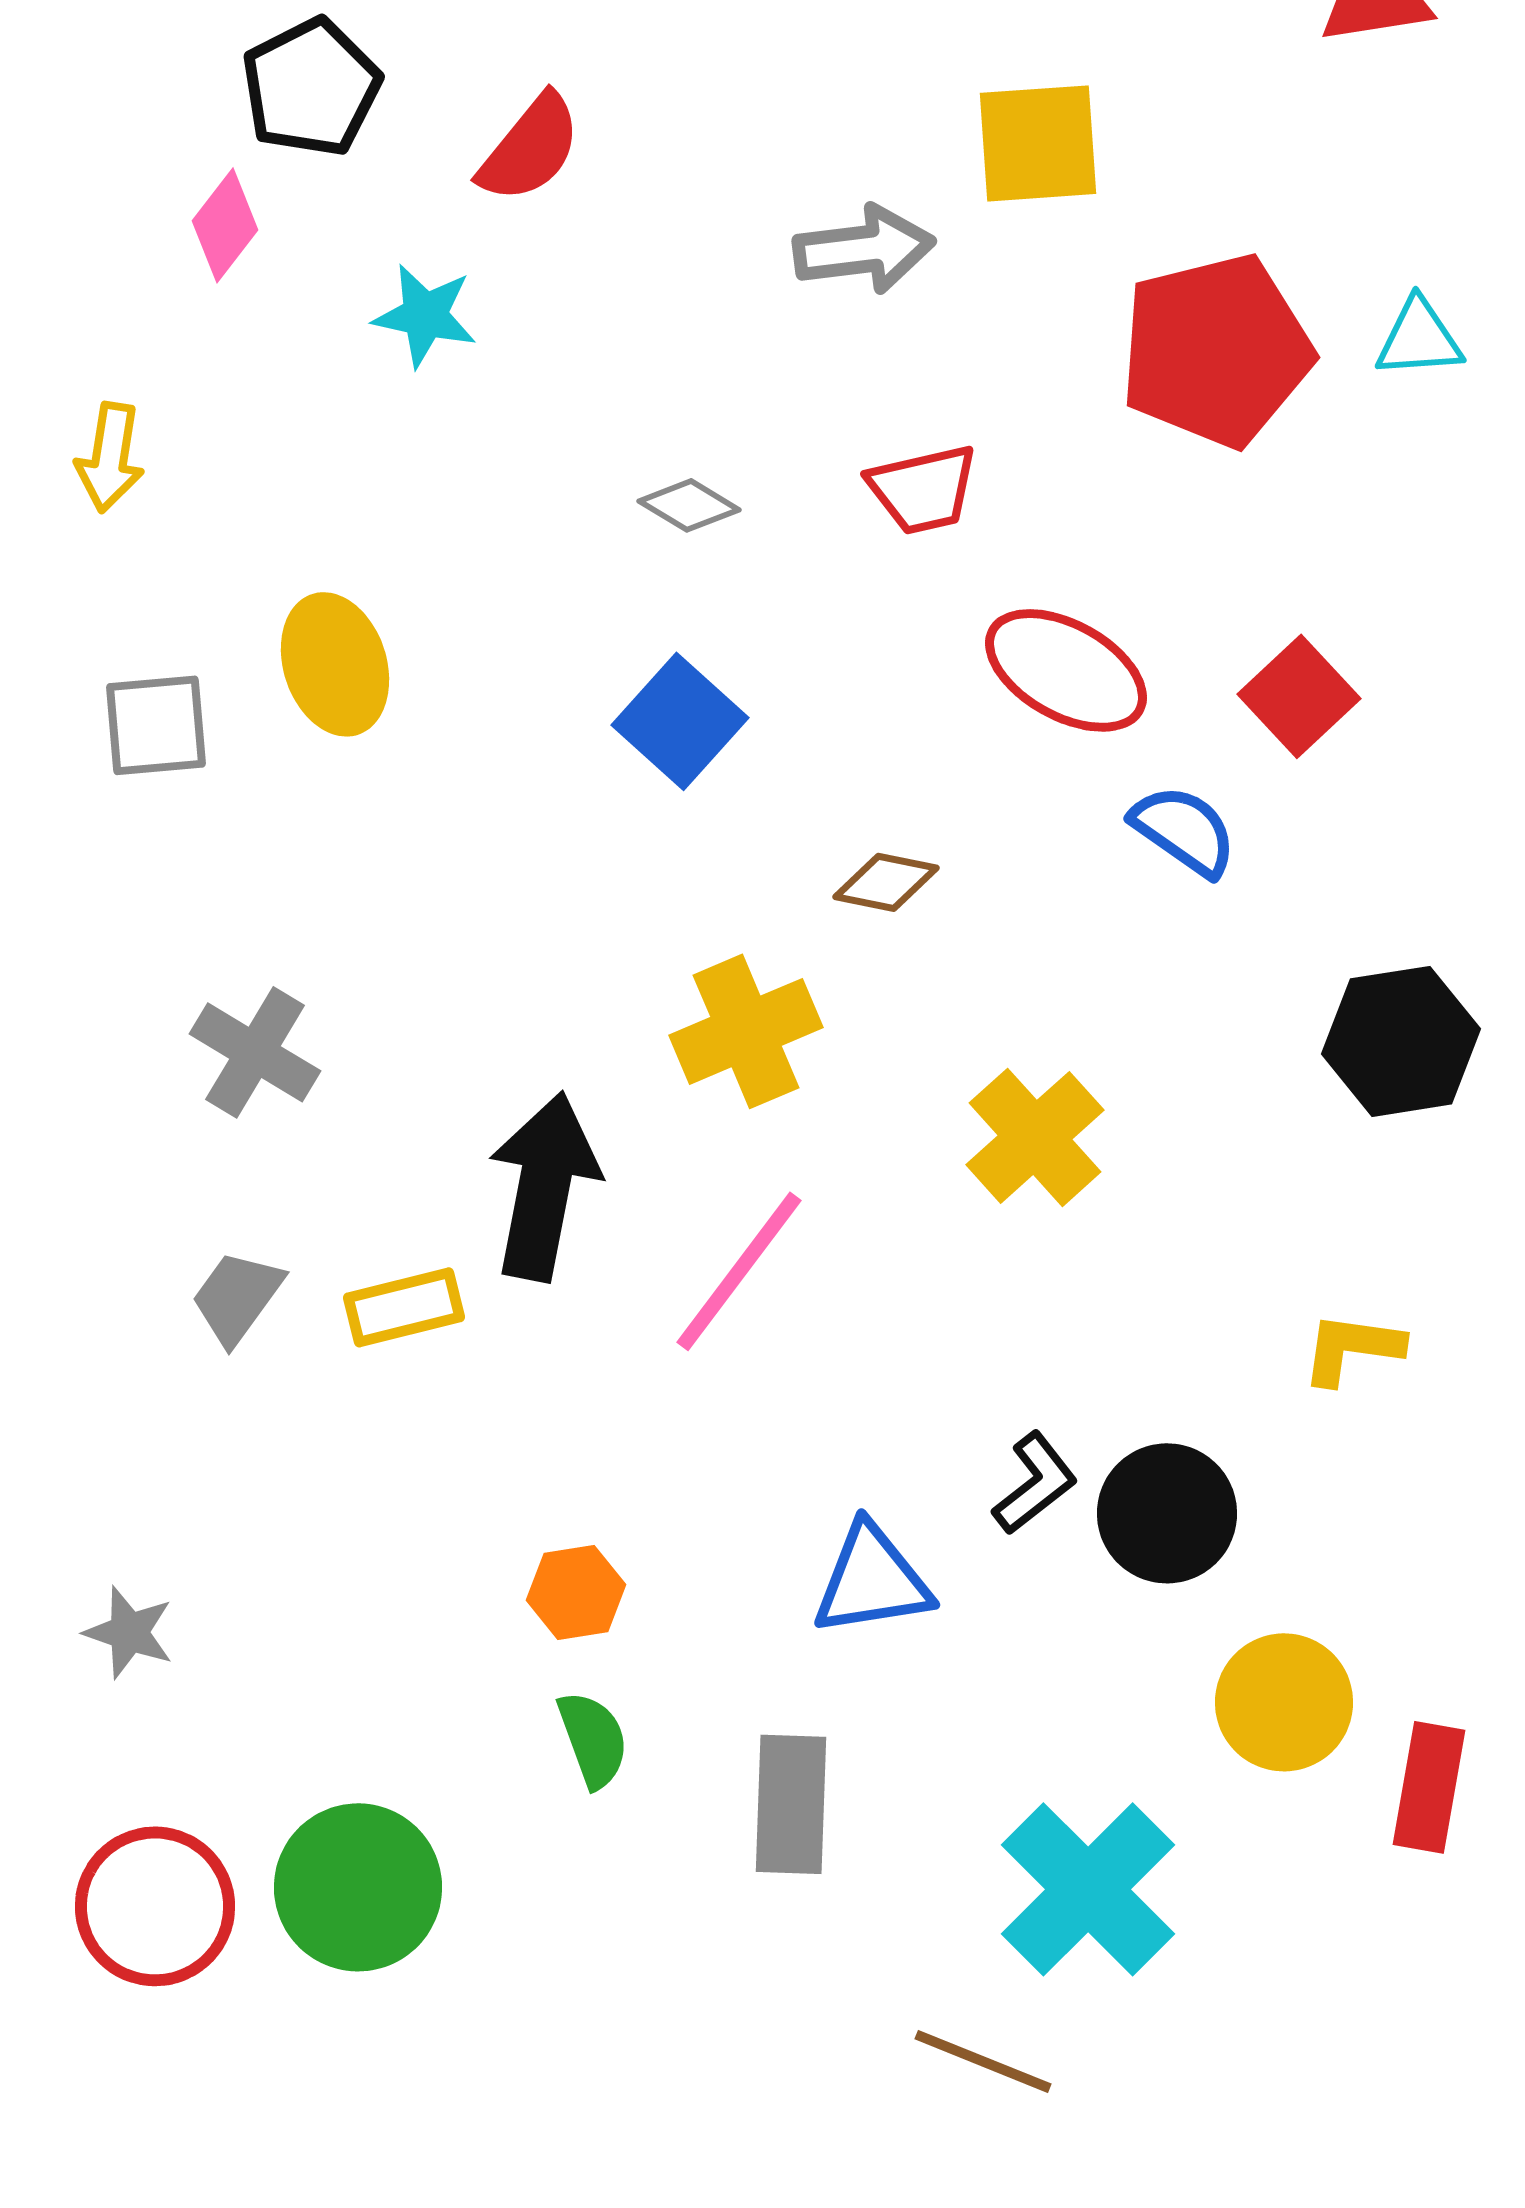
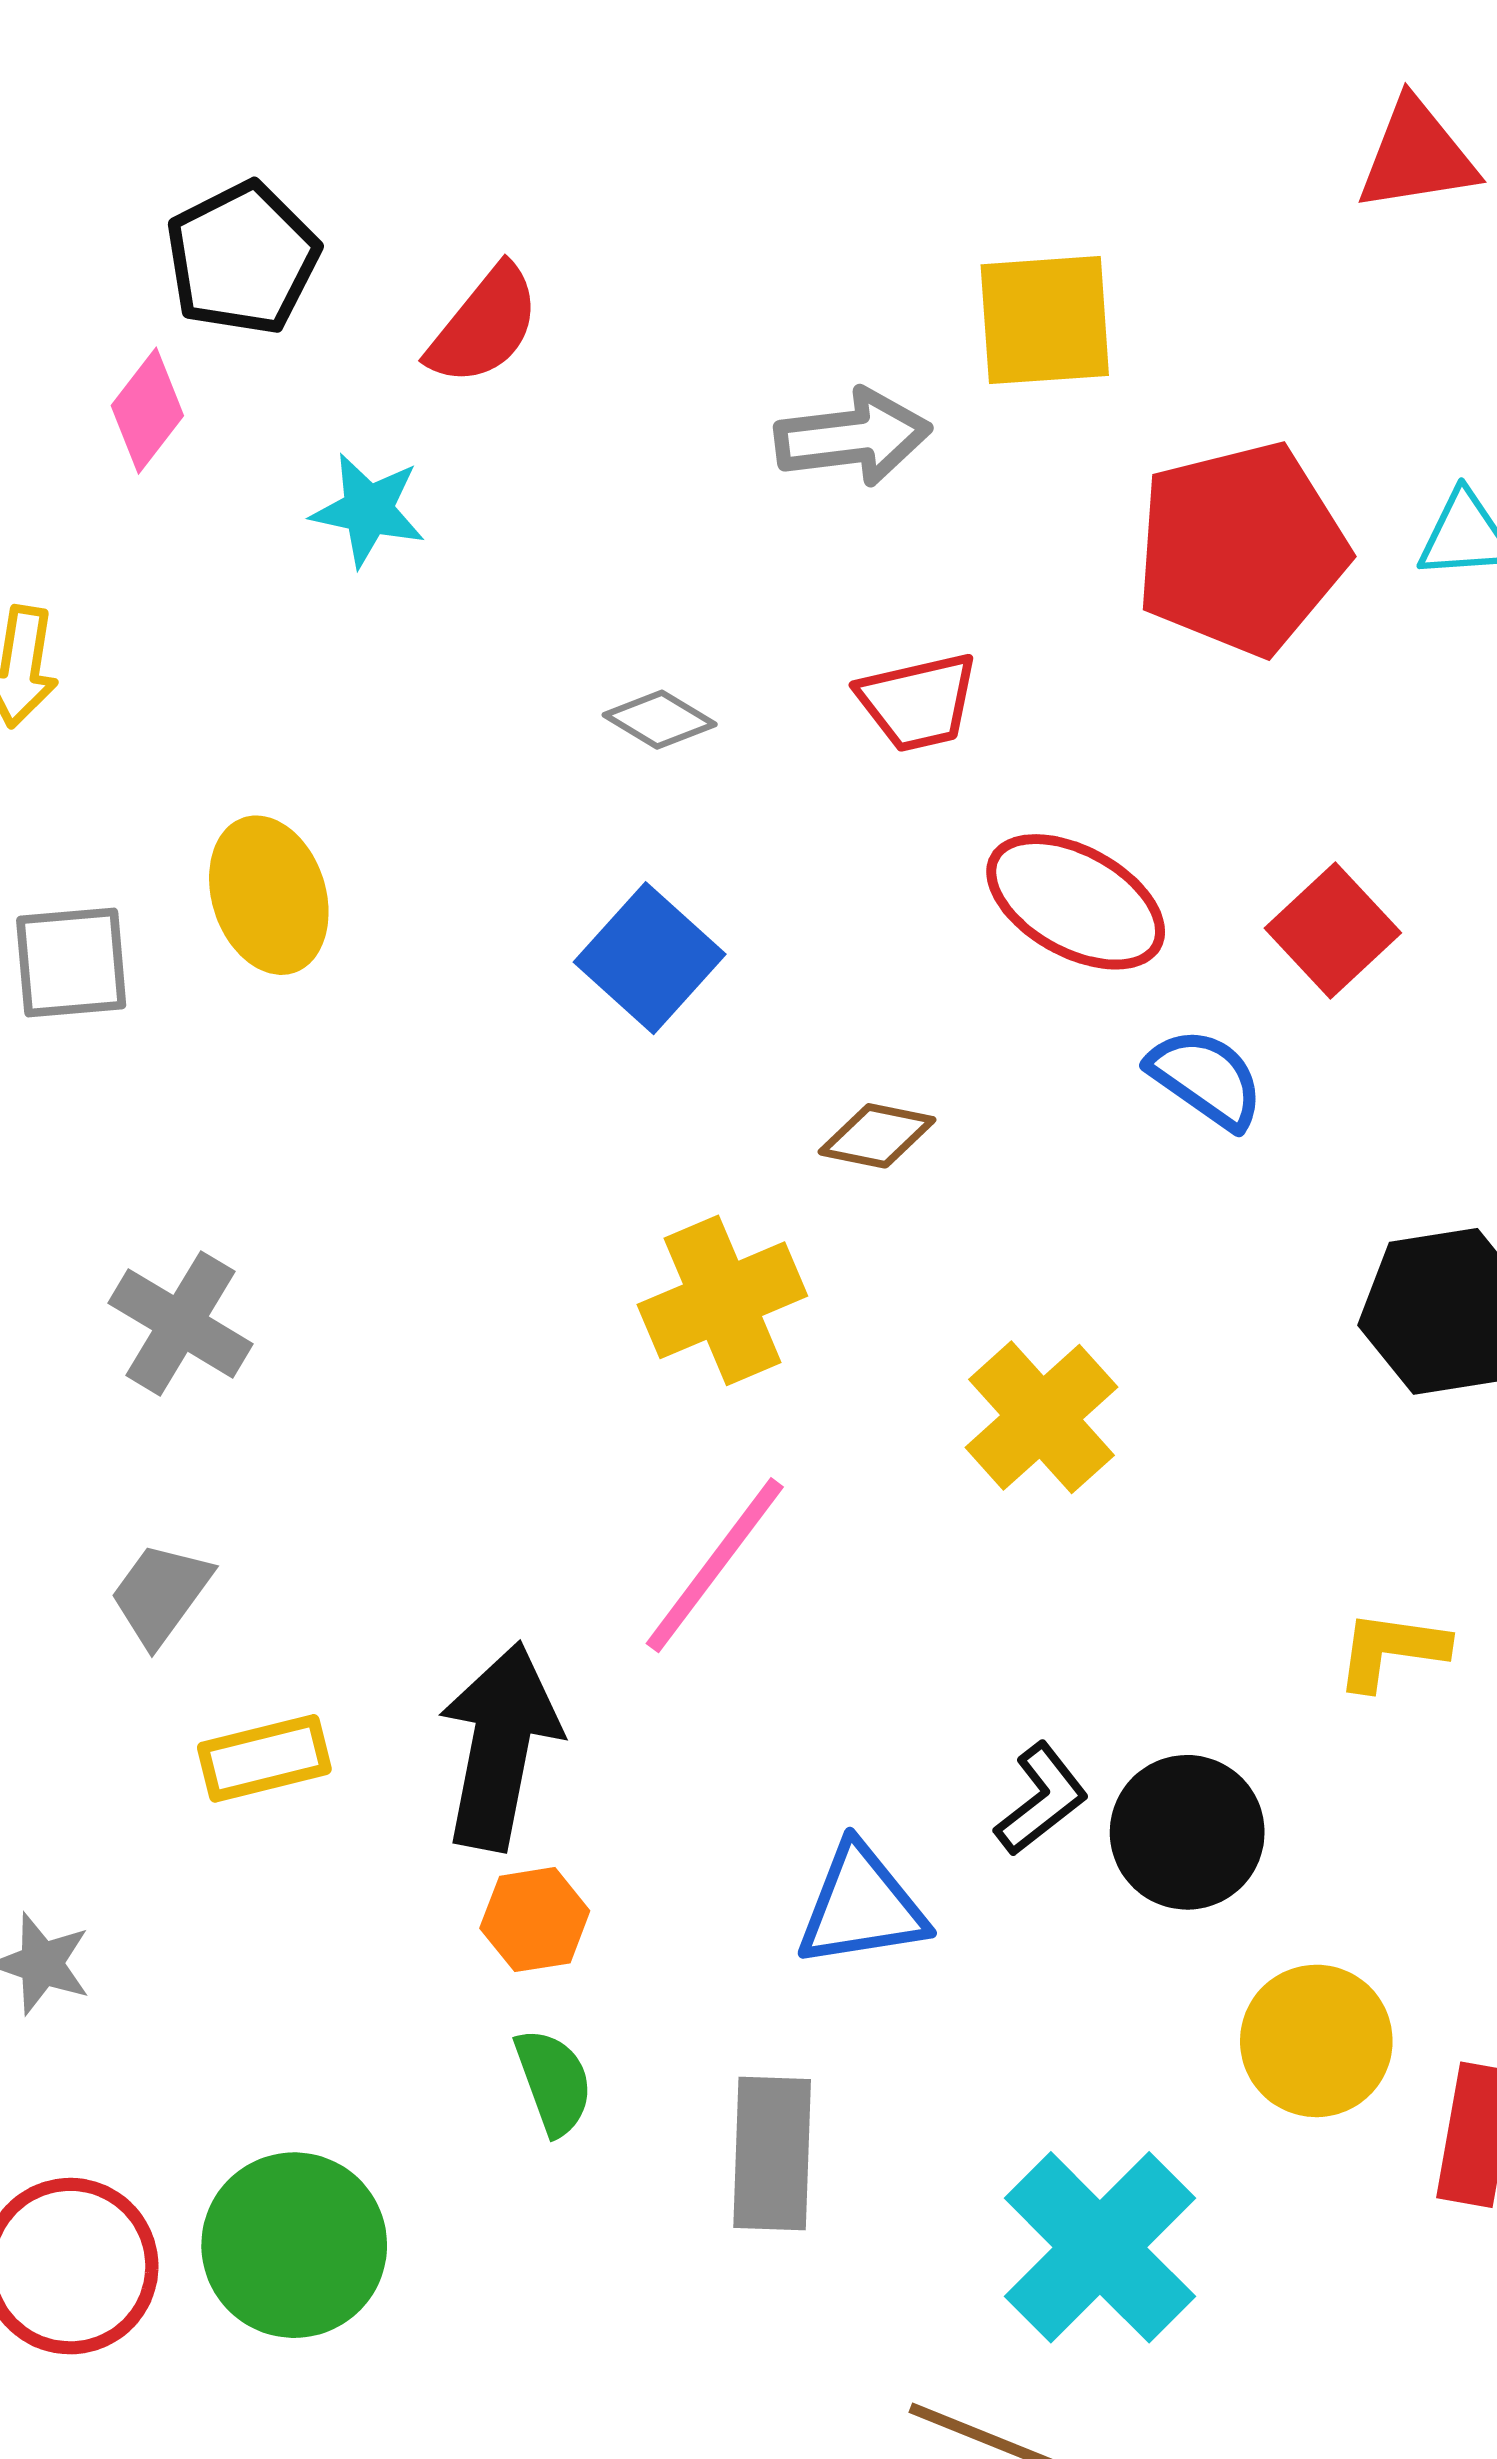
black arrow: (544, 1186) -> (500, 1746), moved
yellow rectangle: (404, 1307) -> (264, 1758), moved

